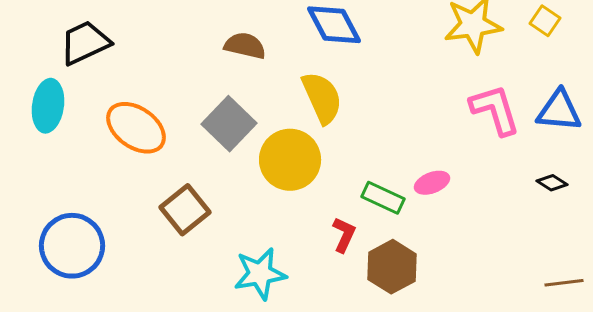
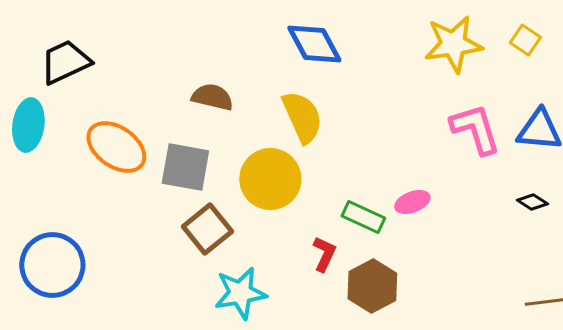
brown semicircle: (245, 46) -> (212, 97), moved
gray square: (229, 124) -> (185, 167), moved, turned -34
brown square: (185, 210) -> (207, 229), moved

